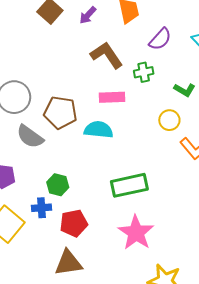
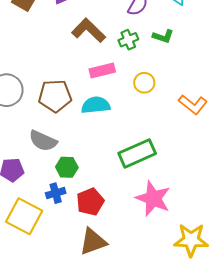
green L-shape: (185, 90) -> (163, 36), moved
yellow circle: (169, 120) -> (144, 83), moved
gray semicircle: (30, 137) -> (43, 141), moved

